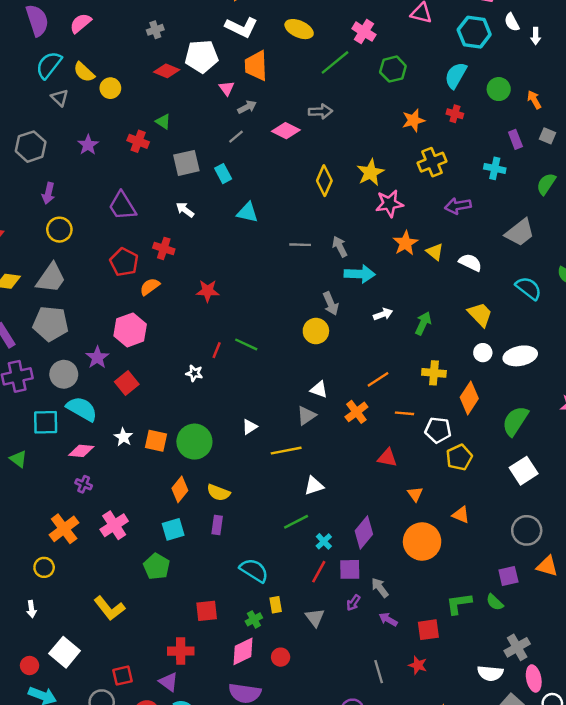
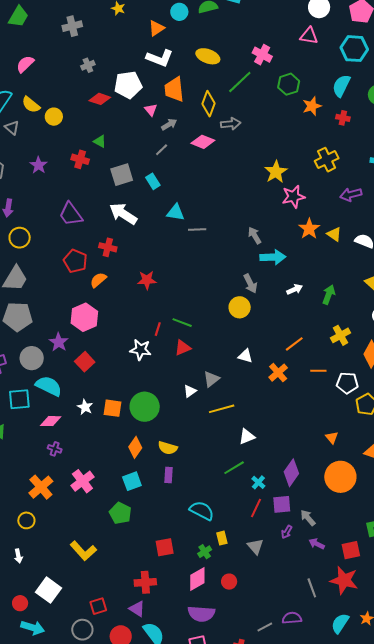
orange star: (413, 120) -> (312, 106), moved
yellow diamond: (324, 181) -> (209, 104), moved
white arrow: (185, 210) -> (123, 214), size x1.8
gray line: (300, 245) -> (197, 230), moved
white star: (194, 373) -> (141, 350), size x1.5
yellow cross: (434, 373) -> (341, 335), turned -30
gray triangle: (306, 416) -> (211, 379), moved
red triangle: (387, 458) -> (183, 348), moved, turned -30
red star: (418, 665) -> (344, 580), size x1.8

